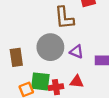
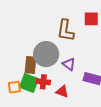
brown rectangle: (16, 57) -> (30, 65), moved
red cross: (56, 87) -> (43, 82), moved

